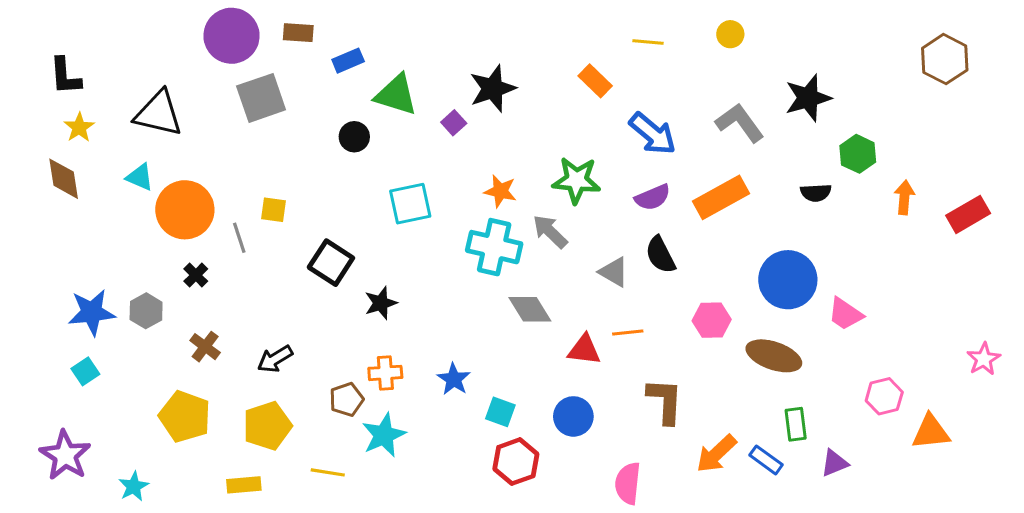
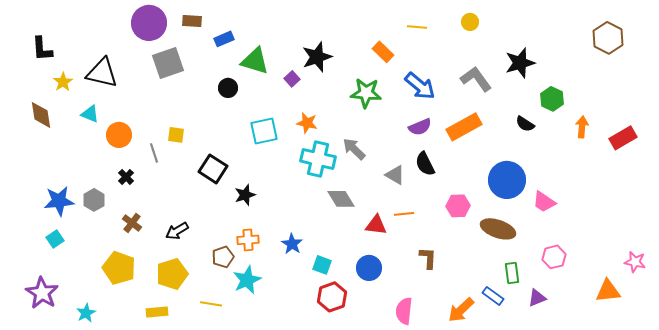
yellow star: (79, 127) -> (63, 82), moved
green star: (576, 180) -> (366, 93), moved
orange star: (500, 191) -> (307, 123), moved
black semicircle: (816, 193) -> (525, 124), turned 36
orange circle: (185, 210) -> (119, 135), size x0.7
pink star: (984, 359) -> (635, 262), moved, turned -30
pink hexagon: (884, 396) -> (554, 257), moved
brown L-shape: (665, 401) -> (428, 258), size x0.7
orange triangle: (931, 432) -> (608, 291), moved
orange arrow: (716, 454) -> (461, 310), moved

